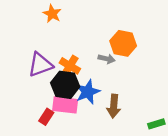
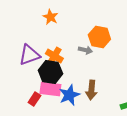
orange star: (52, 14) -> (50, 17), moved
blue star: (88, 92) -> (69, 95), moved

